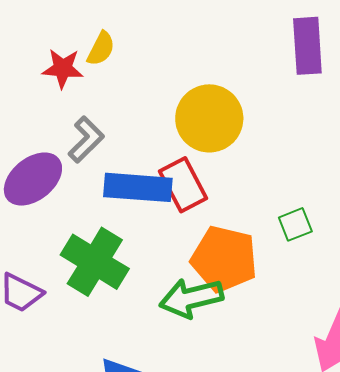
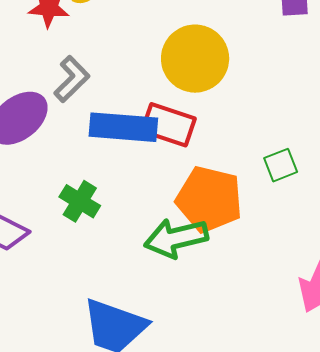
red rectangle: (183, 185) -> (168, 125), turned -44
green cross: (95, 262) -> (80, 201), size x0.6

